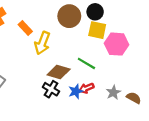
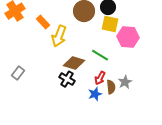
red arrow: (86, 88) -> (100, 78), turned -40
blue star: (76, 91) -> (95, 94), moved
brown semicircle: (134, 98) -> (111, 87), moved, turned 56

